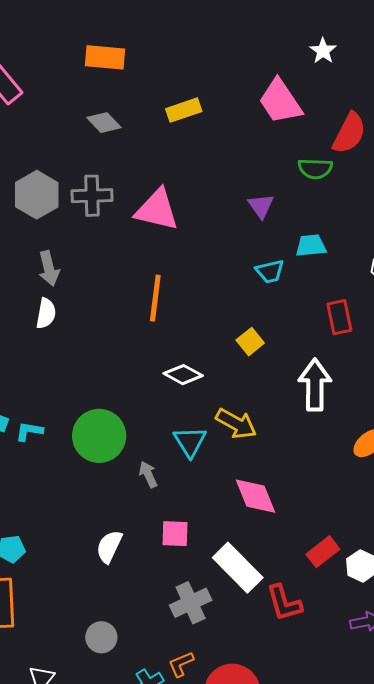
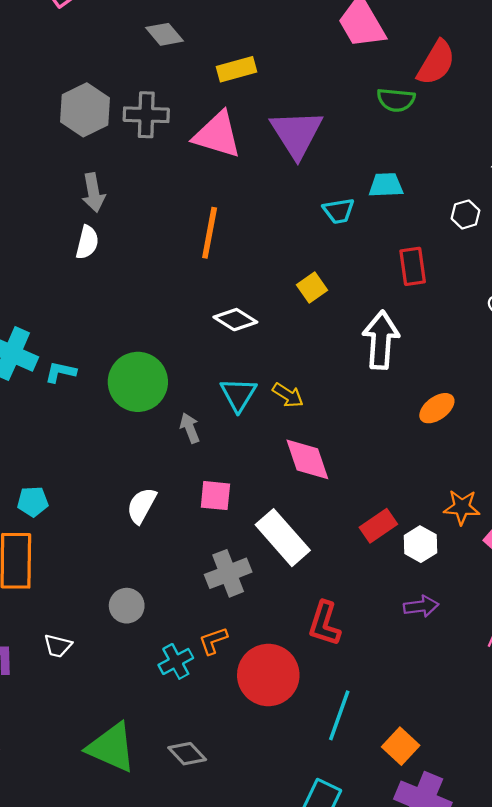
yellow rectangle: (184, 110) -> (236, 69), moved
purple triangle: (261, 206) -> (297, 134), moved, size x1.8
yellow arrow: (236, 424) -> (288, 395), moved, size x0.7
red L-shape: (284, 603) -> (324, 624), moved, turned 30

